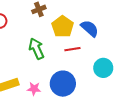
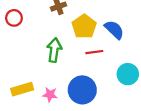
green arrow: (36, 49) -> (54, 50), turned 30

